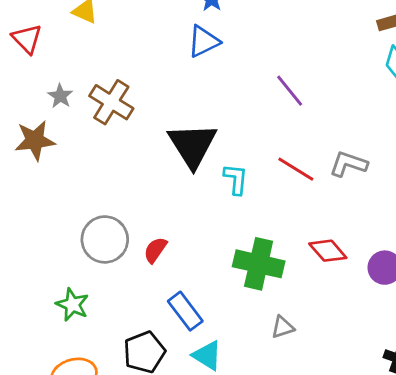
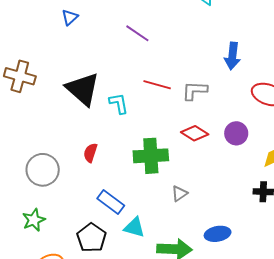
blue triangle: (204, 41) -> (70, 17), size x0.7
gray L-shape: (348, 164) -> (195, 91), moved
red semicircle: (155, 250) -> (90, 153), moved
green star: (72, 305) -> (34, 220), turned -30

